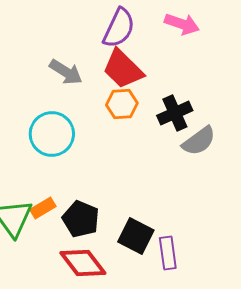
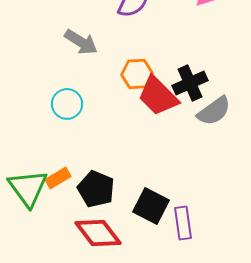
red trapezoid: (123, 69) -> (158, 96), moved
cyan circle: (52, 134) -> (67, 104), size x0.7

